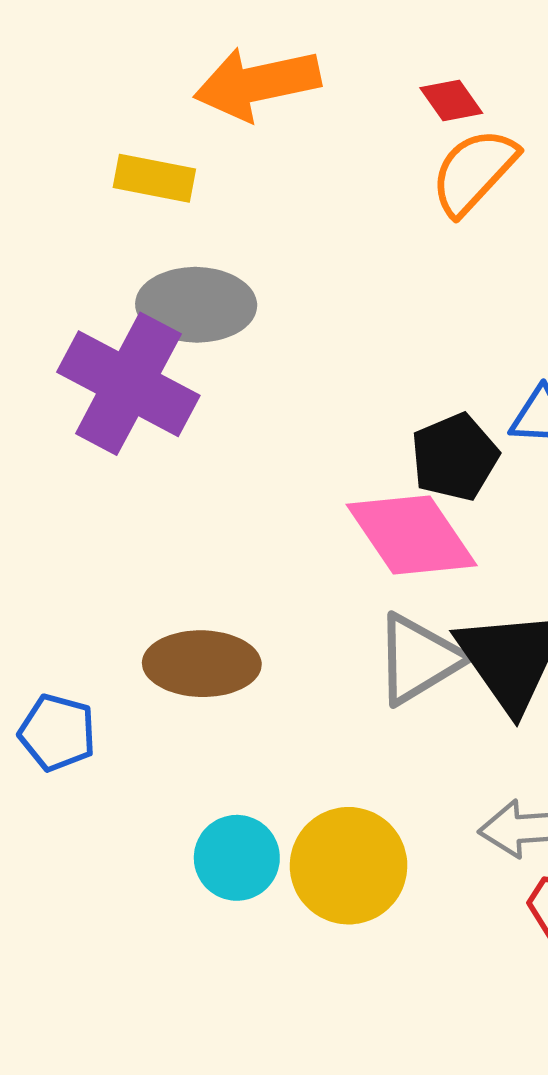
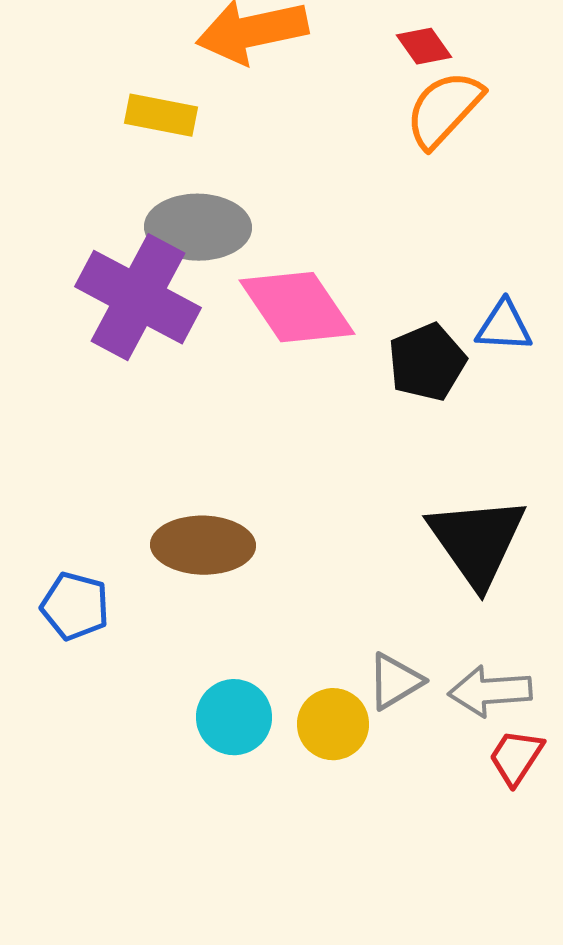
pink diamond: (412, 535) -> (297, 307), moved
gray triangle: (419, 659) -> (395, 681), moved, size x0.7
yellow circle: (349, 866) -> (333, 724), size x0.7

